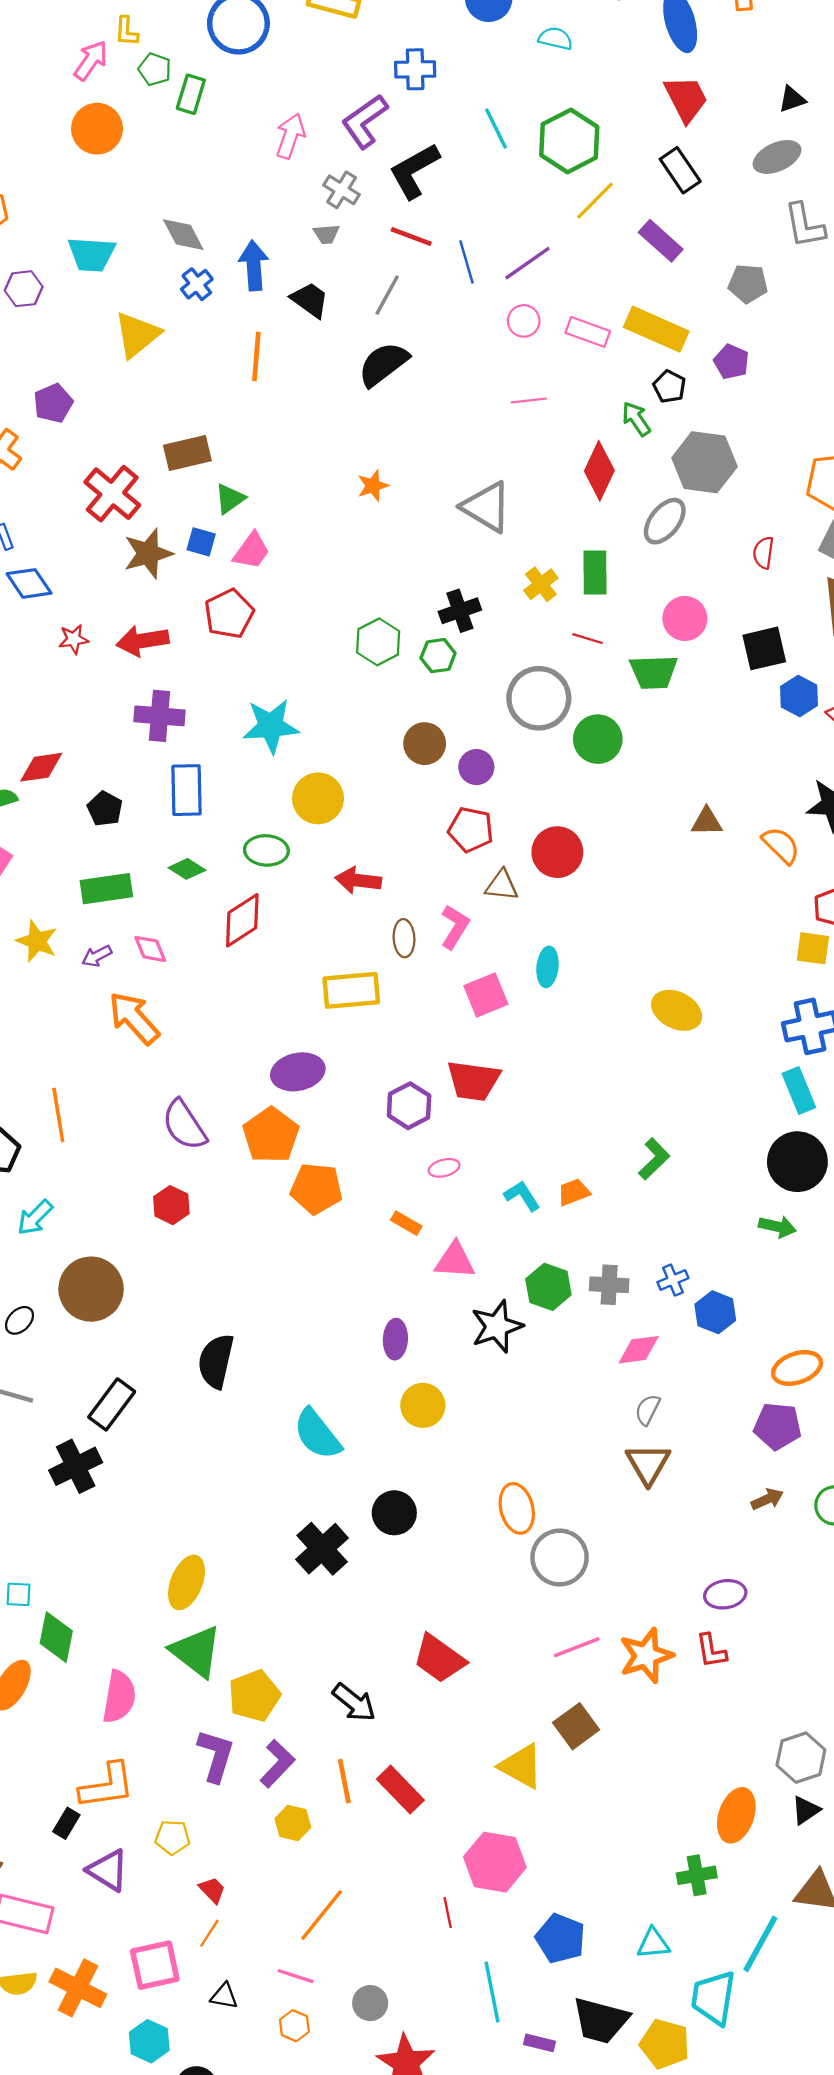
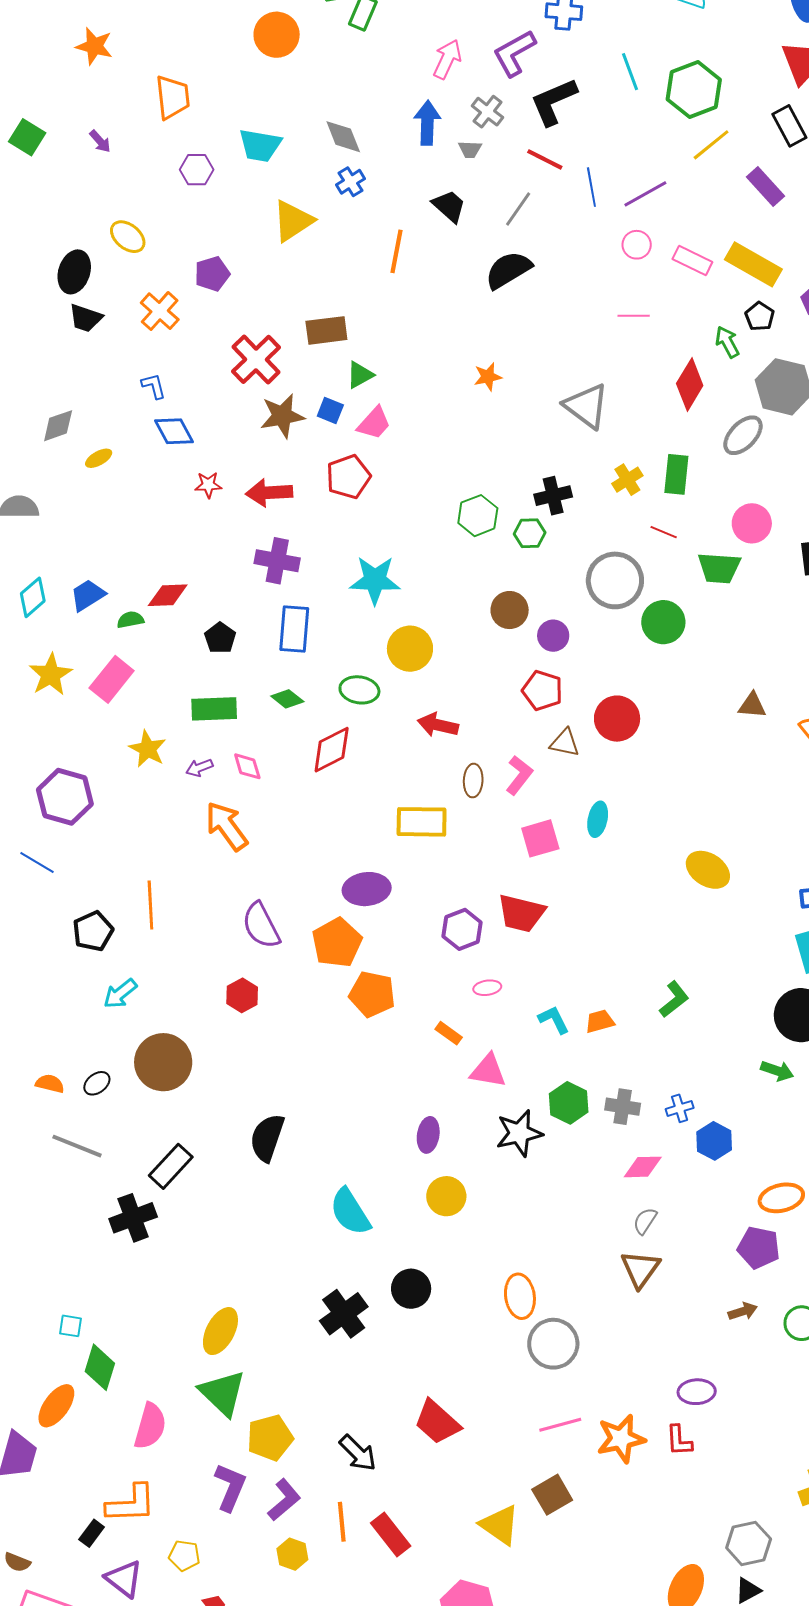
blue arrow: (254, 265) -> (427, 123), moved

